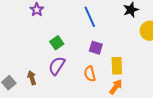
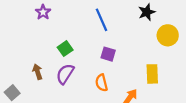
yellow rectangle: (117, 66) -> (152, 74), moved
brown arrow: (32, 78) -> (38, 72), moved

